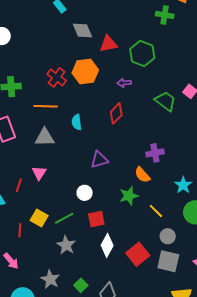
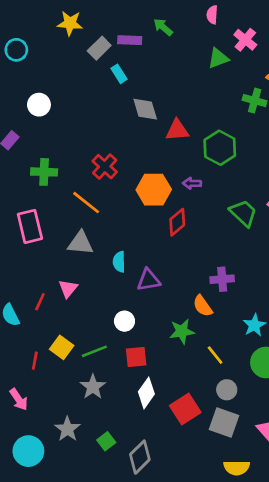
orange hexagon: (85, 71) -> (154, 190), moved
orange line: (46, 106) -> (86, 203), turned 30
cyan semicircle: (77, 122) -> (119, 262), moved

